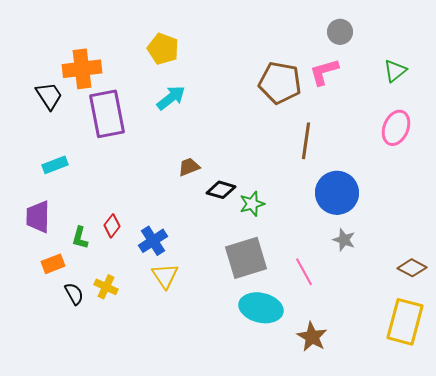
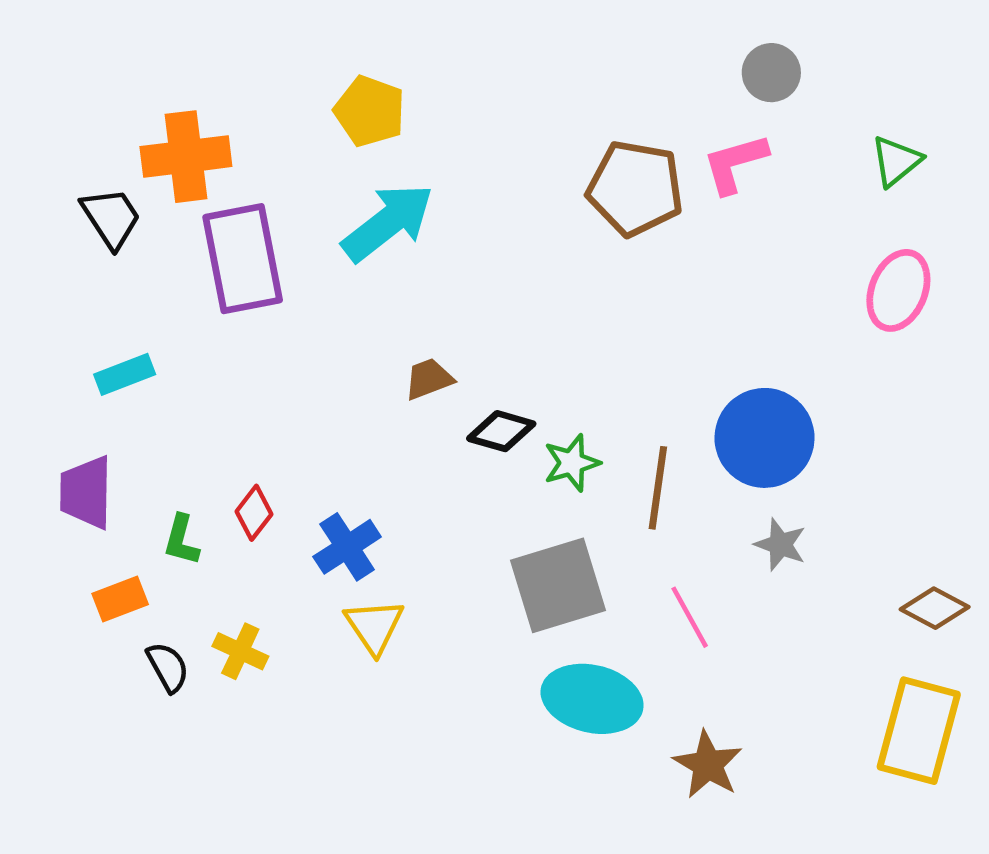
cyan arrow: (171, 98) -> (388, 222), size x1.4
brown line: (306, 141) -> (658, 488), moved

